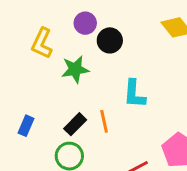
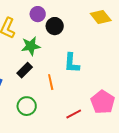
black rectangle: (75, 124) -> (25, 70), moved

